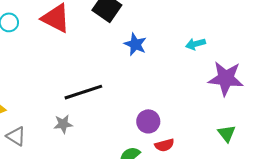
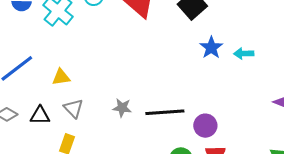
cyan arrow: (196, 44) -> (244, 54), moved
black line: (83, 92) -> (165, 112), moved

